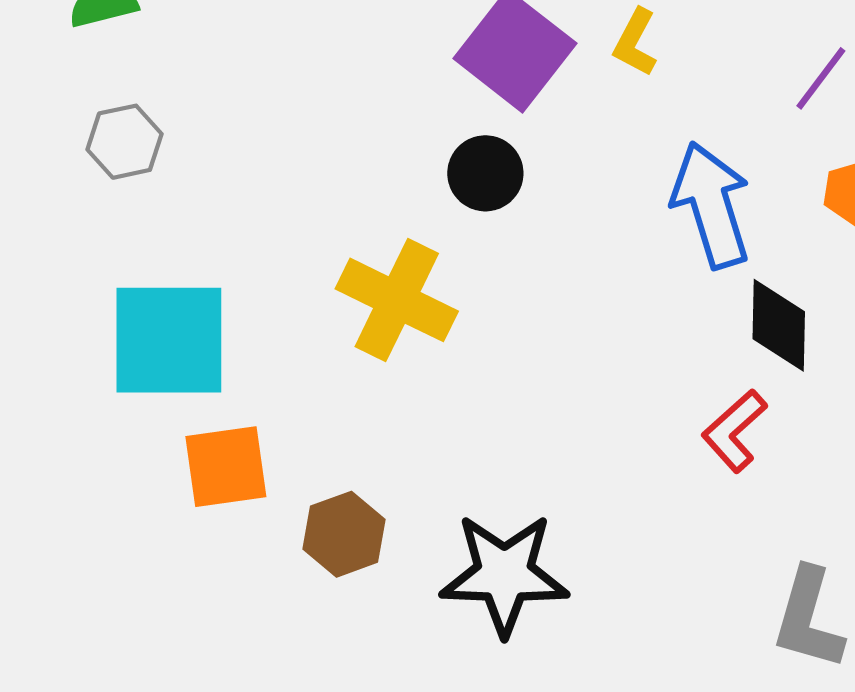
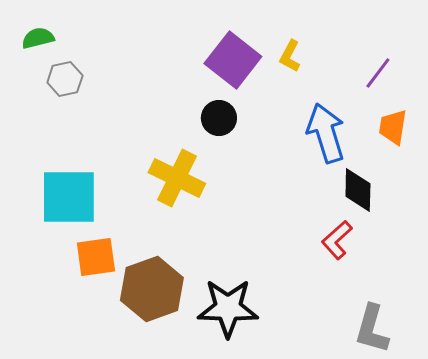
gray hexagon: (125, 142) -> (65, 79), moved
brown hexagon: (344, 534) -> (152, 289), size x1.6

